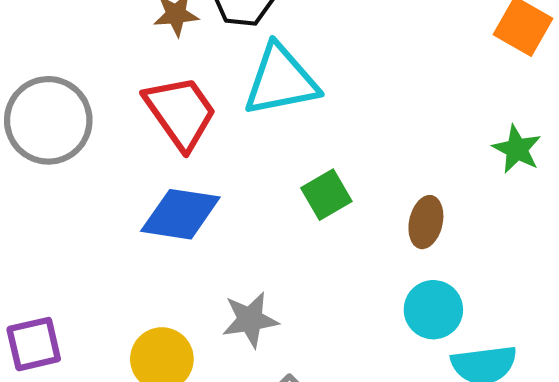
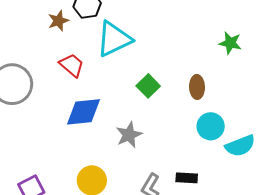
red trapezoid: (180, 112) -> (72, 65), size x0.7
gray star: (250, 320) -> (129, 135), moved

